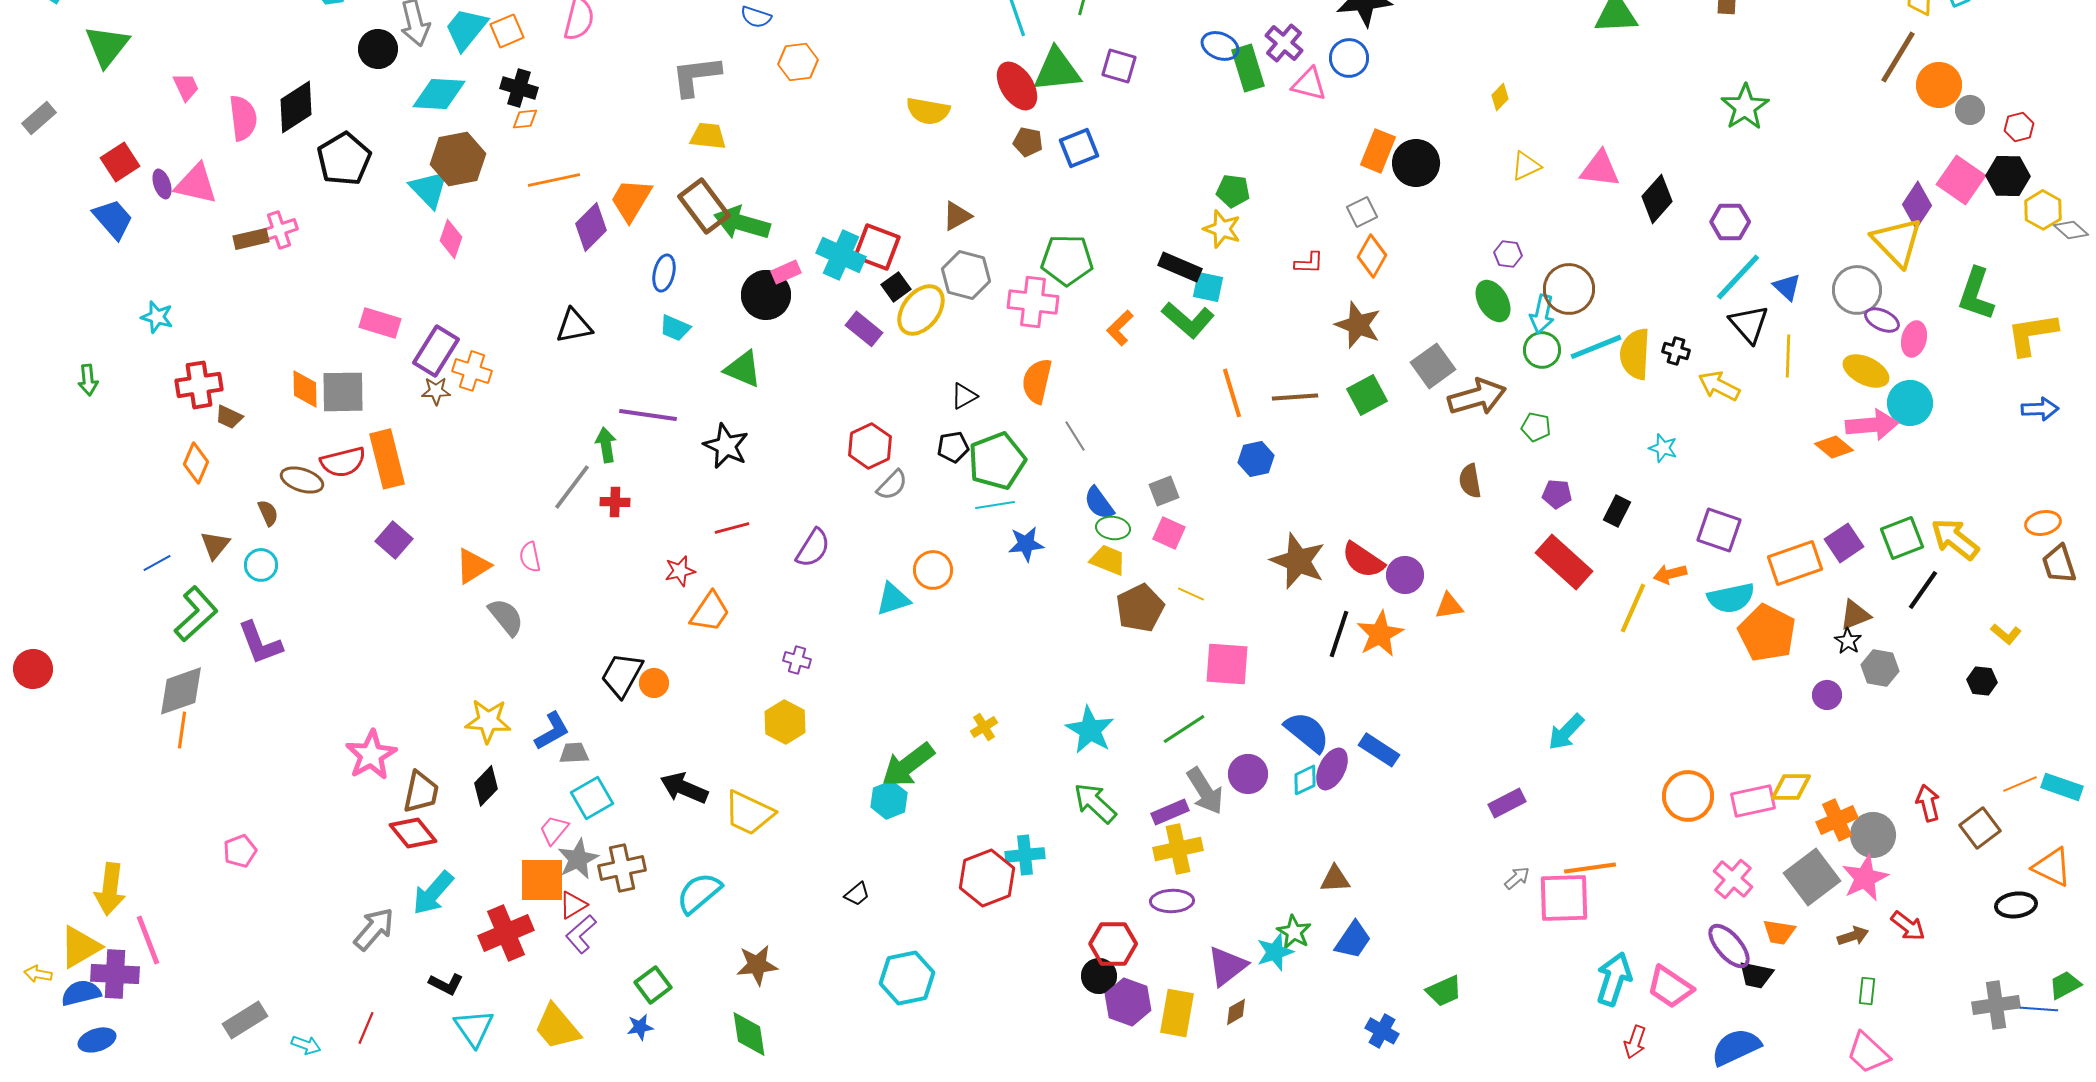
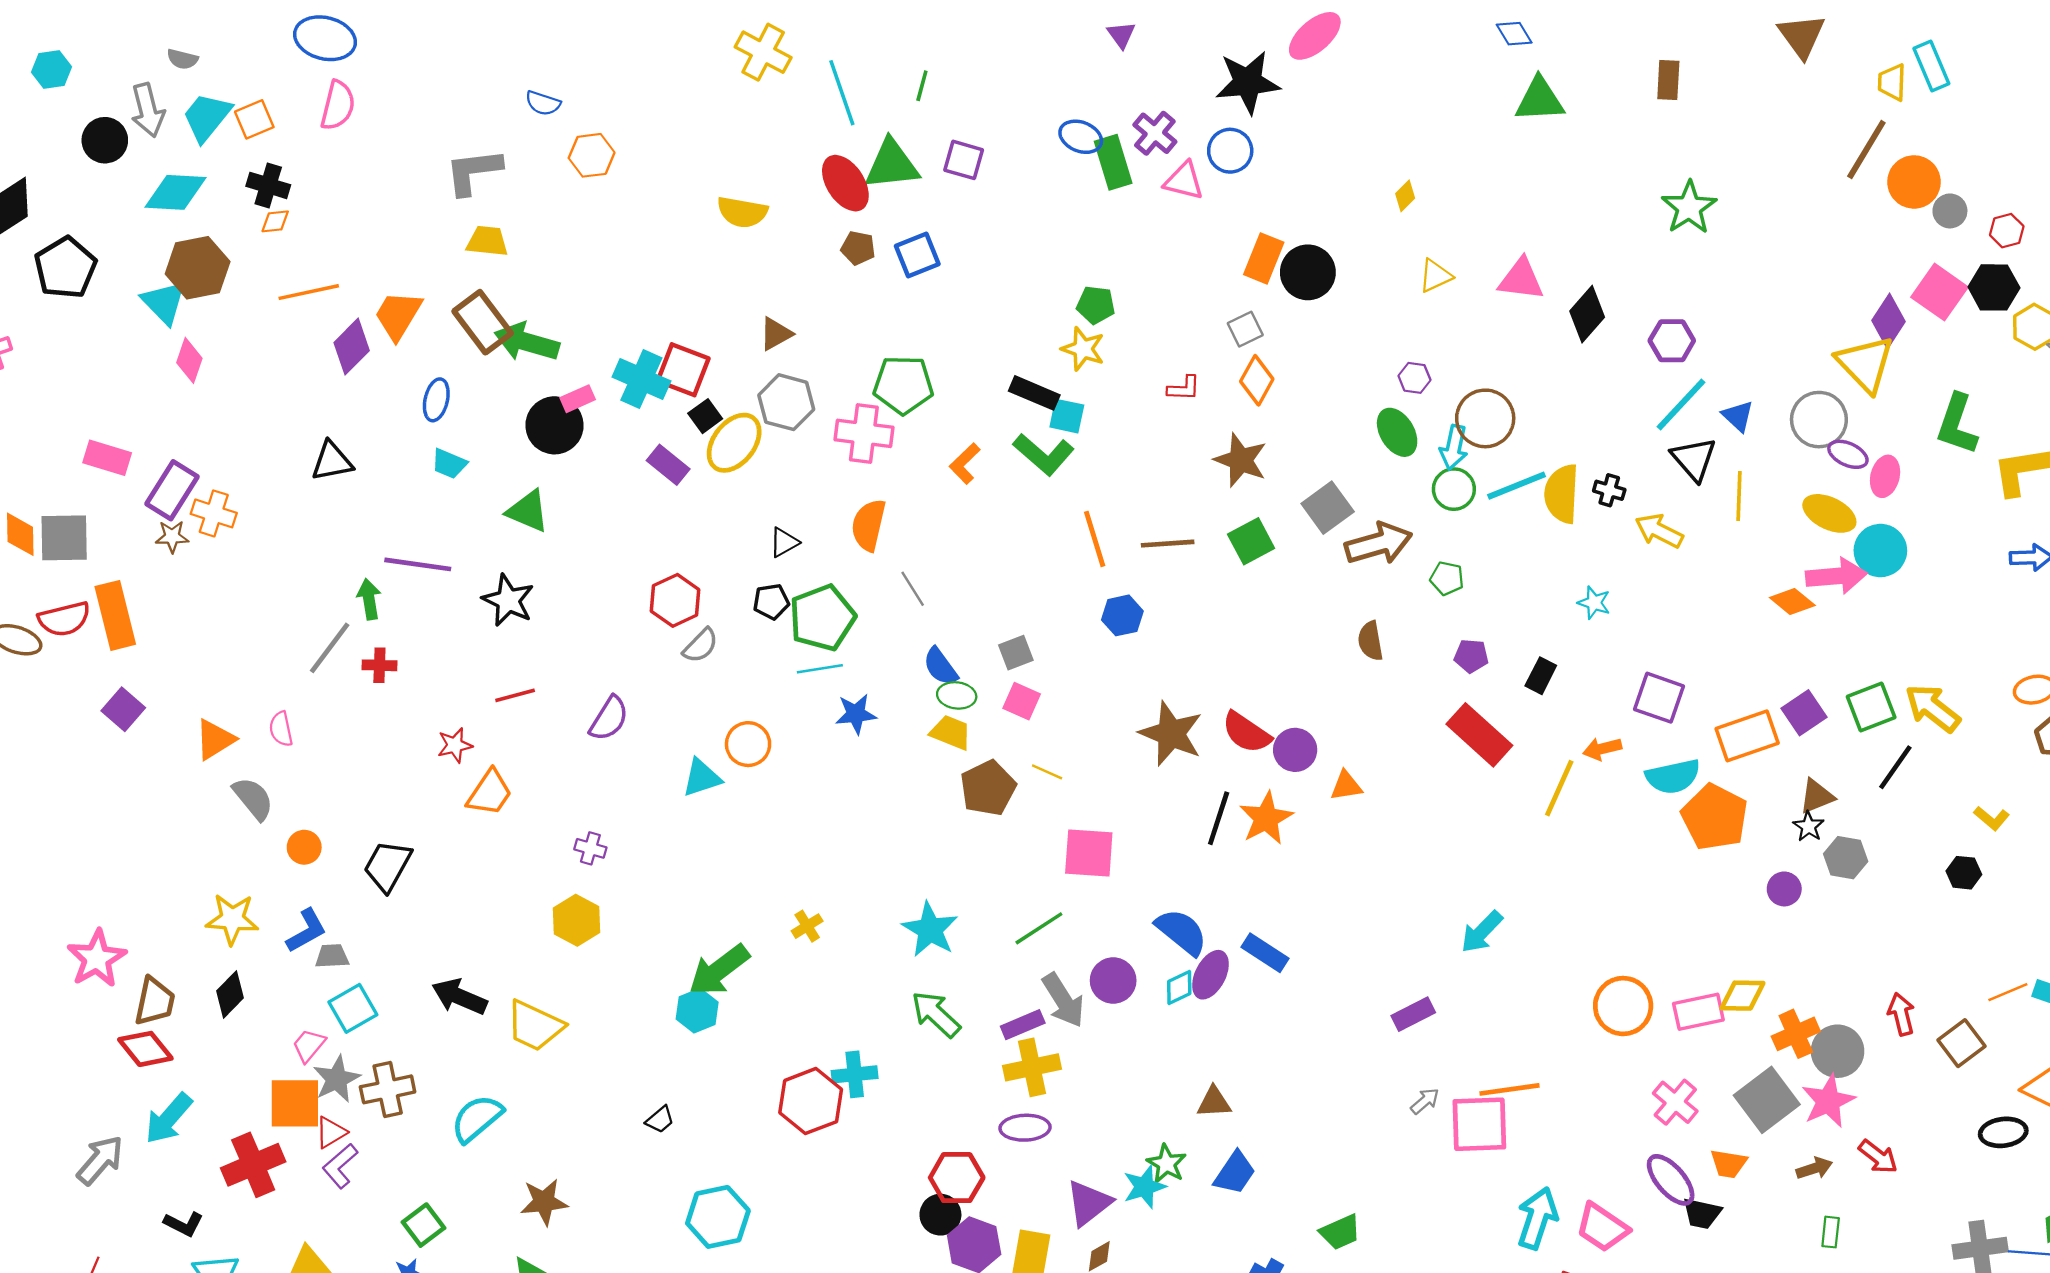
orange circle: (654, 683) -> (304, 847), moved

